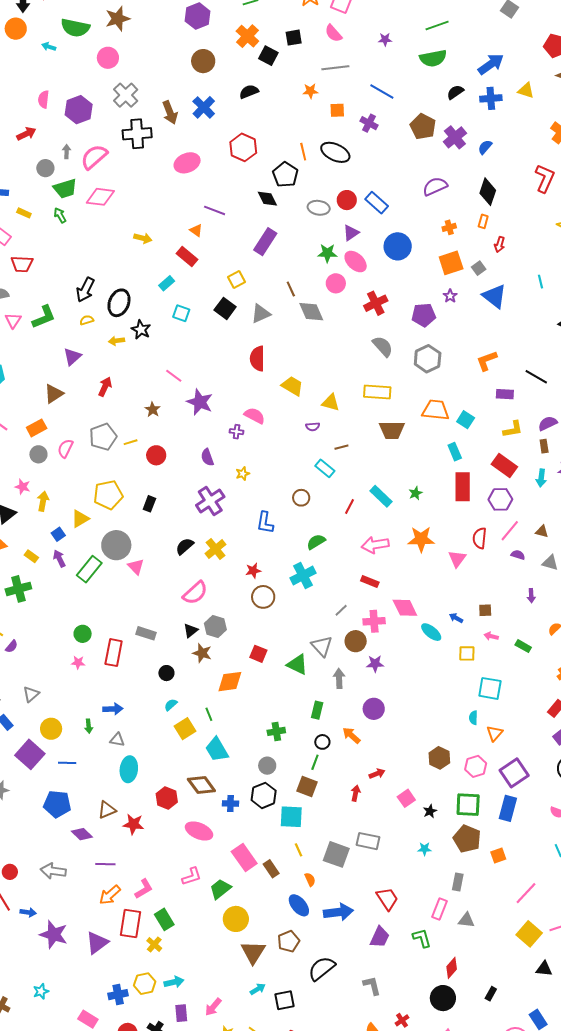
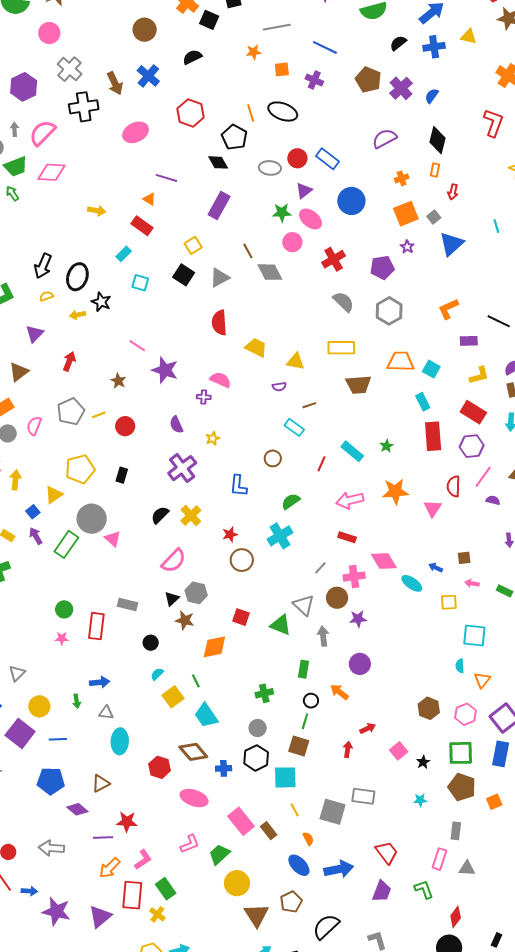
blue triangle: (494, 296) -> (451, 244), turned 44
red star: (133, 824) -> (127, 822), moved

